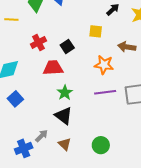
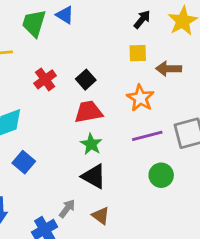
yellow square: (96, 31) -> (138, 53), moved
orange star: (104, 65) -> (140, 98), turned 30
red trapezoid: (53, 68) -> (88, 112), moved
green circle: (101, 145) -> (161, 175), moved

